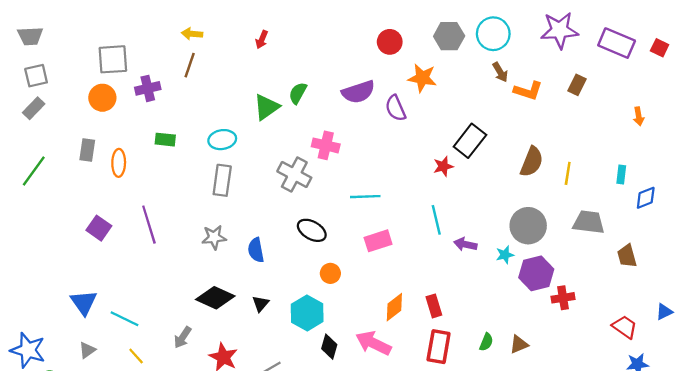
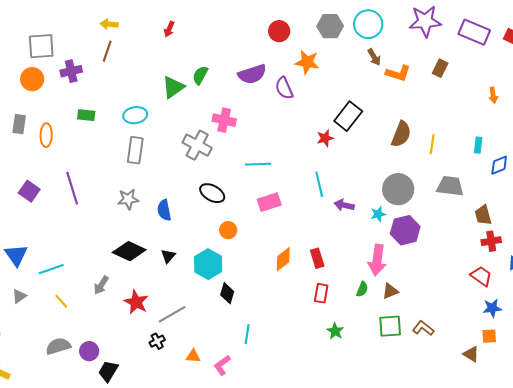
red cross: (563, 298) -> (491, 241), moved
cyan line: (124, 319) -> (51, 269), turned -45
pink arrow: (373, 343) -> (377, 260), moved, turned -108
red rectangle: (439, 347) -> (321, 293), size x0.7

